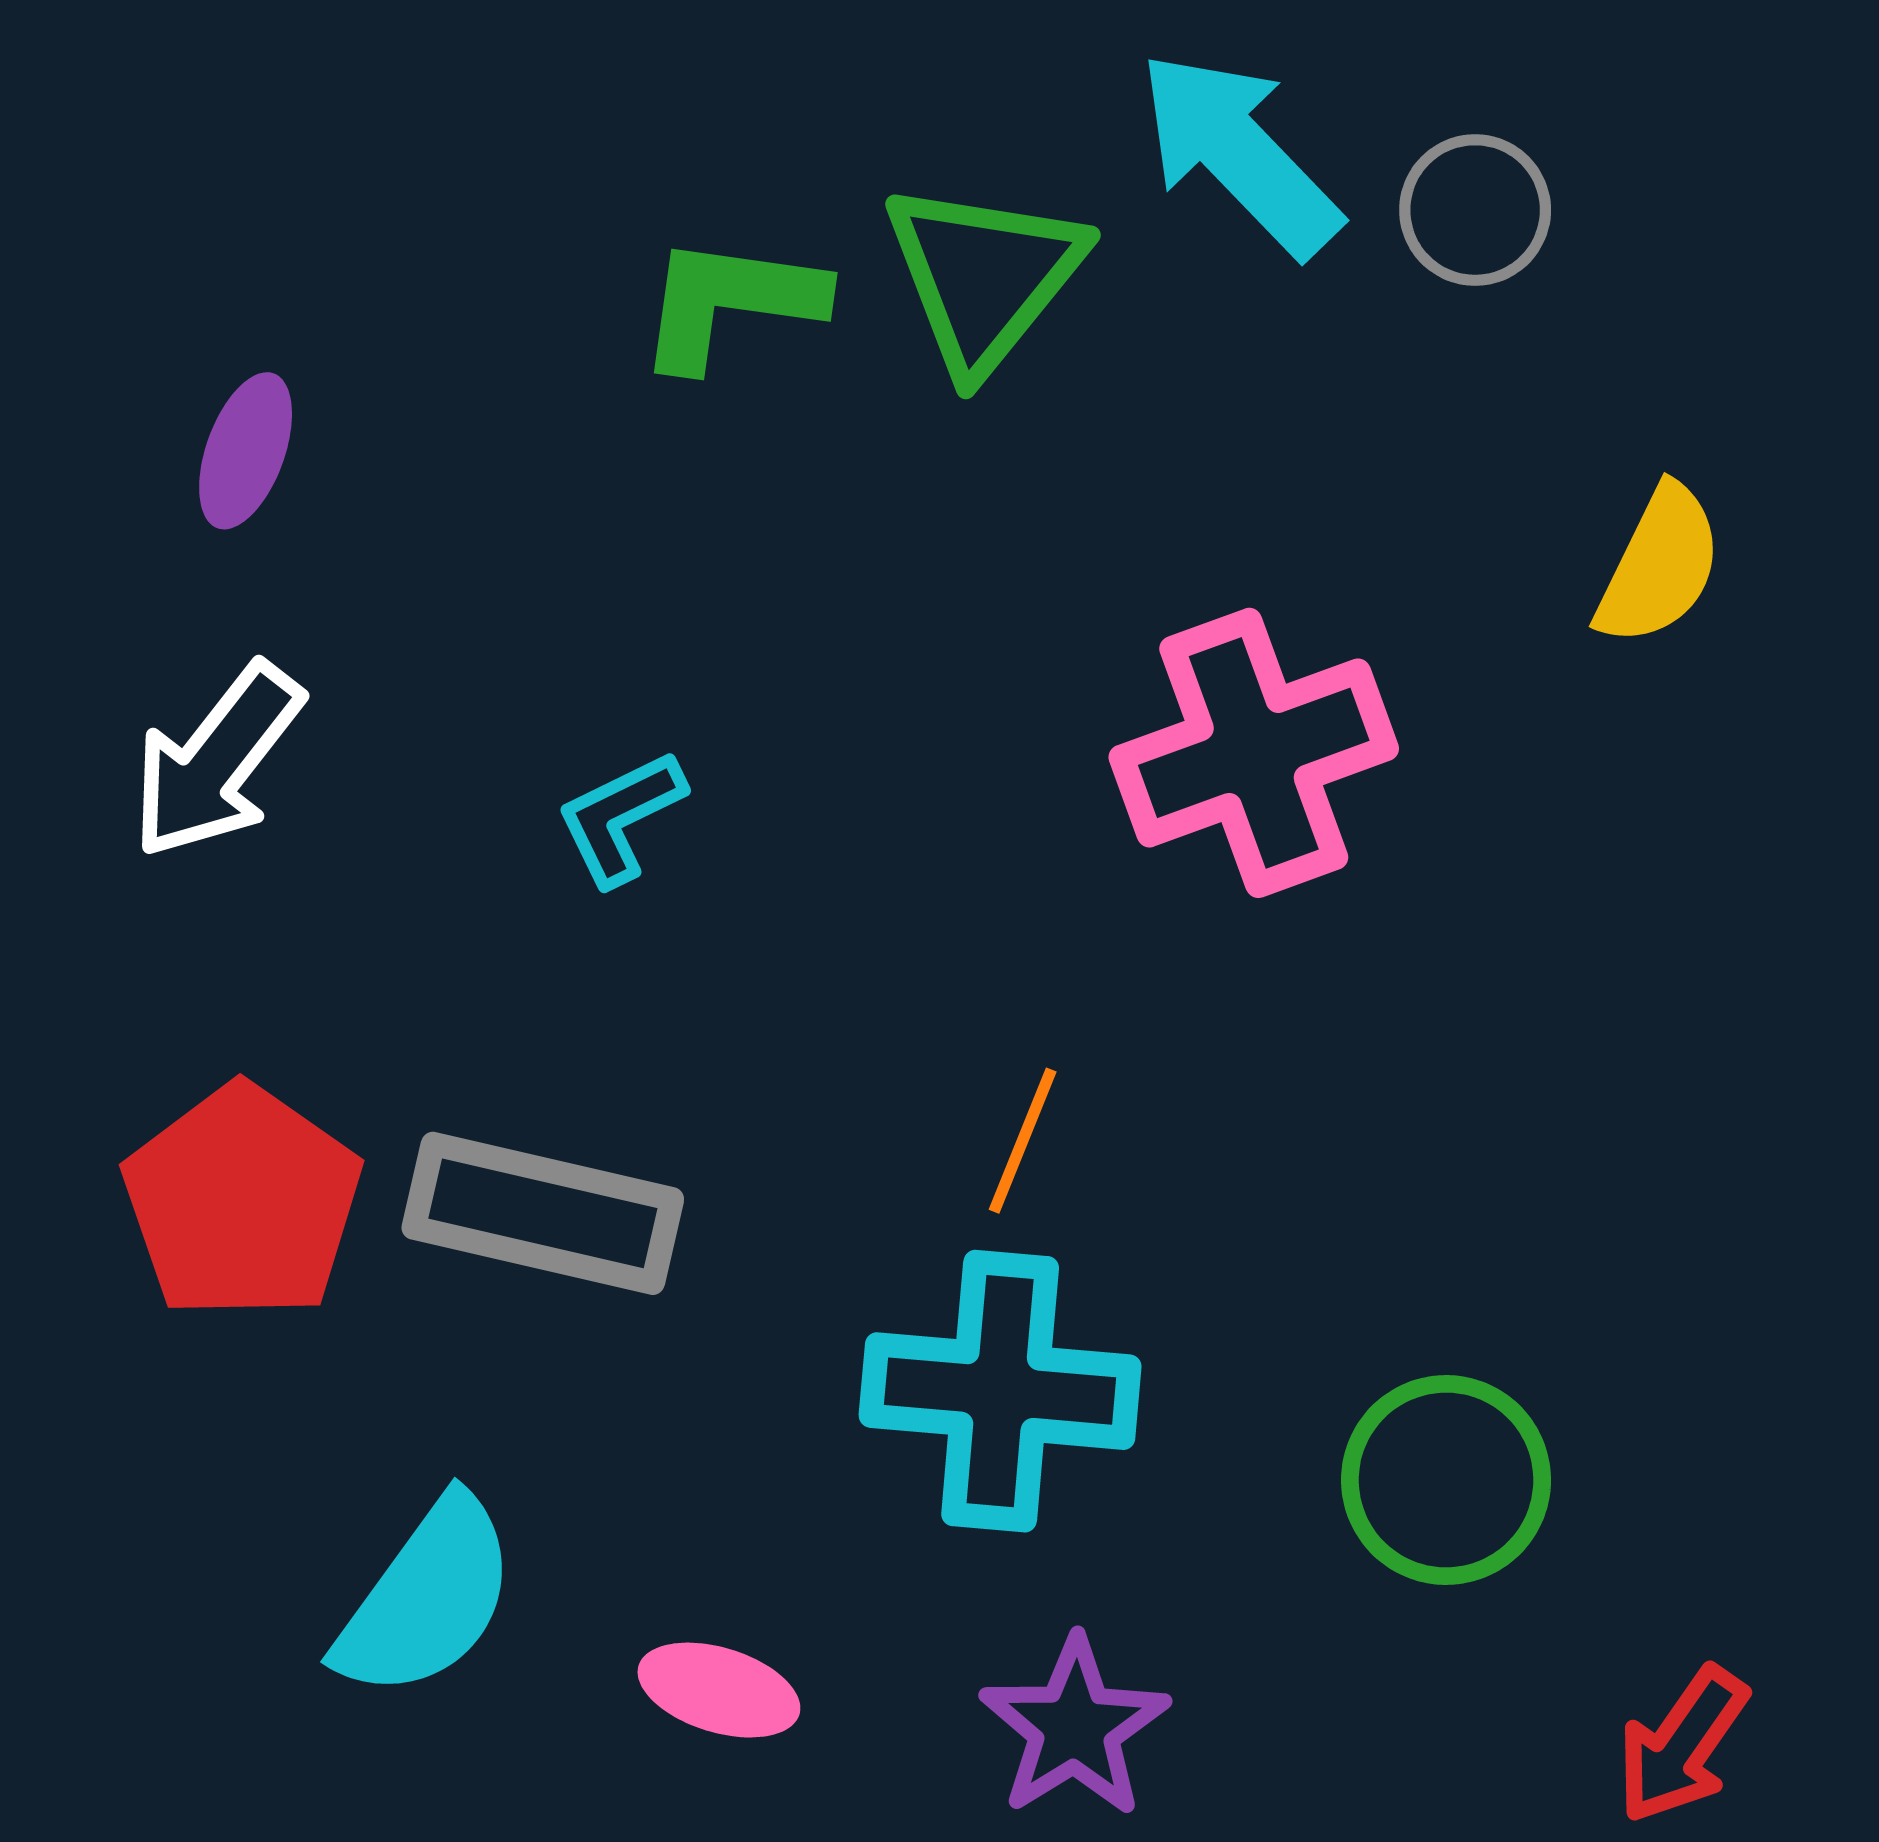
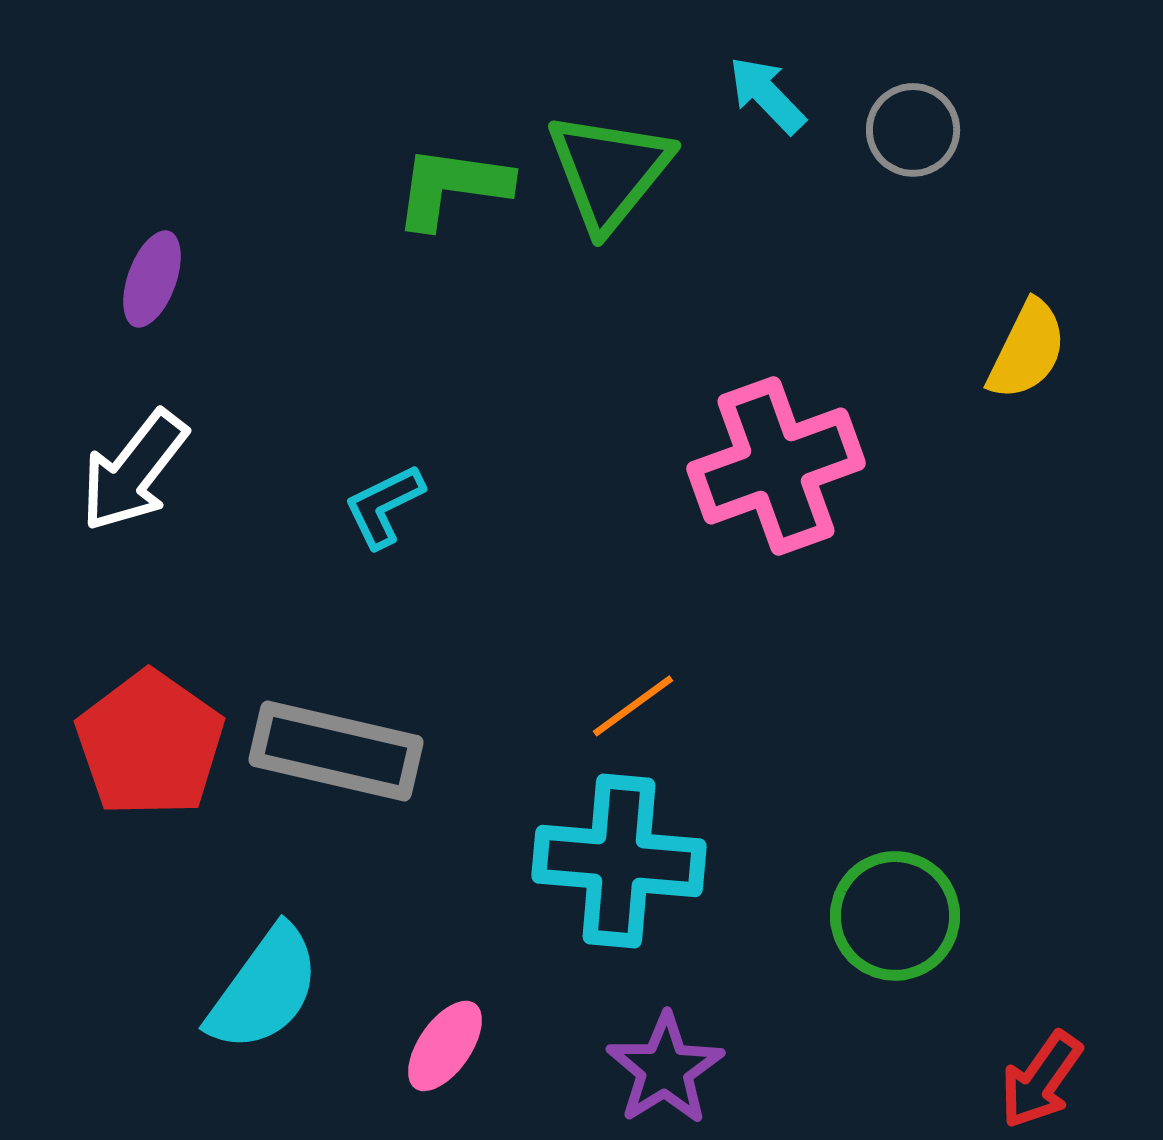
cyan arrow: (1239, 153) -> (767, 95), size x0.6
orange line: (1023, 1141) -> (633, 706), turned 32
pink ellipse: (719, 1690) -> (445, 1046), turned -72

